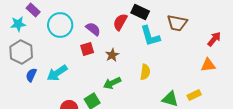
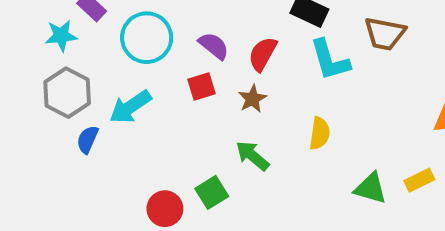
red semicircle: (120, 22) -> (263, 54), moved
cyan arrow: (57, 73) -> (130, 107), moved
green arrow: (112, 83) -> (252, 156), turned 66

